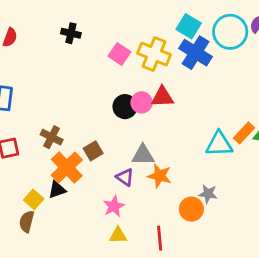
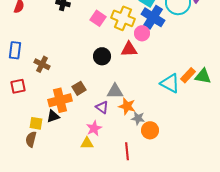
pink circle: (142, 102) -> (142, 33), moved
brown cross: (52, 137) -> (42, 64), moved
cyan triangle: (219, 144) -> (170, 83), turned 30
orange cross: (67, 168) -> (60, 100), turned 30
gray star: (208, 194) -> (138, 118), moved
yellow square: (34, 199) -> (36, 123), turned -32
yellow triangle: (118, 235) -> (87, 143), moved

